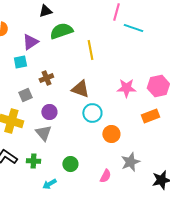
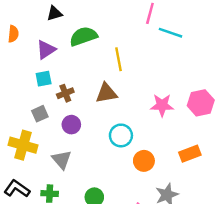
black triangle: (45, 11) -> (54, 13), moved
cyan square: (20, 62) -> (44, 79), moved
brown triangle: (80, 89) -> (106, 93), moved, turned -30
purple circle: (49, 112) -> (71, 125), moved
orange rectangle: (150, 116) -> (190, 154), moved

